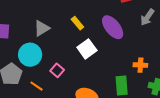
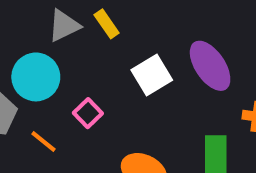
yellow rectangle: (77, 23) -> (107, 24), moved
purple ellipse: (113, 27) -> (210, 66), moved

